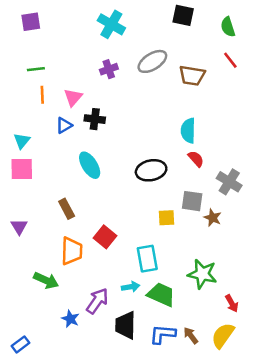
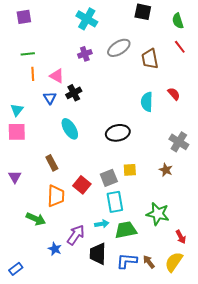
brown trapezoid: (192, 76) -> (150, 59), turned 70
pink triangle: (73, 97) -> (57, 76), turned -42
black cross: (95, 119) -> (74, 93), turned -35
blue triangle: (64, 125) -> (50, 98), turned -32
red semicircle: (196, 159) -> (174, 94), moved
gray square: (192, 201) -> (109, 178), moved, turned -30
green trapezoid: (161, 294) -> (126, 230), turned -35

